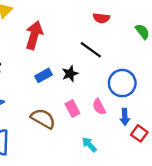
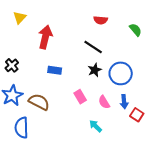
black star: (70, 74) -> (95, 70), moved
blue rectangle: (43, 75) -> (55, 70), turned 40
pink semicircle: (99, 107) -> (104, 102), moved
brown semicircle: (43, 119) -> (39, 102), moved

